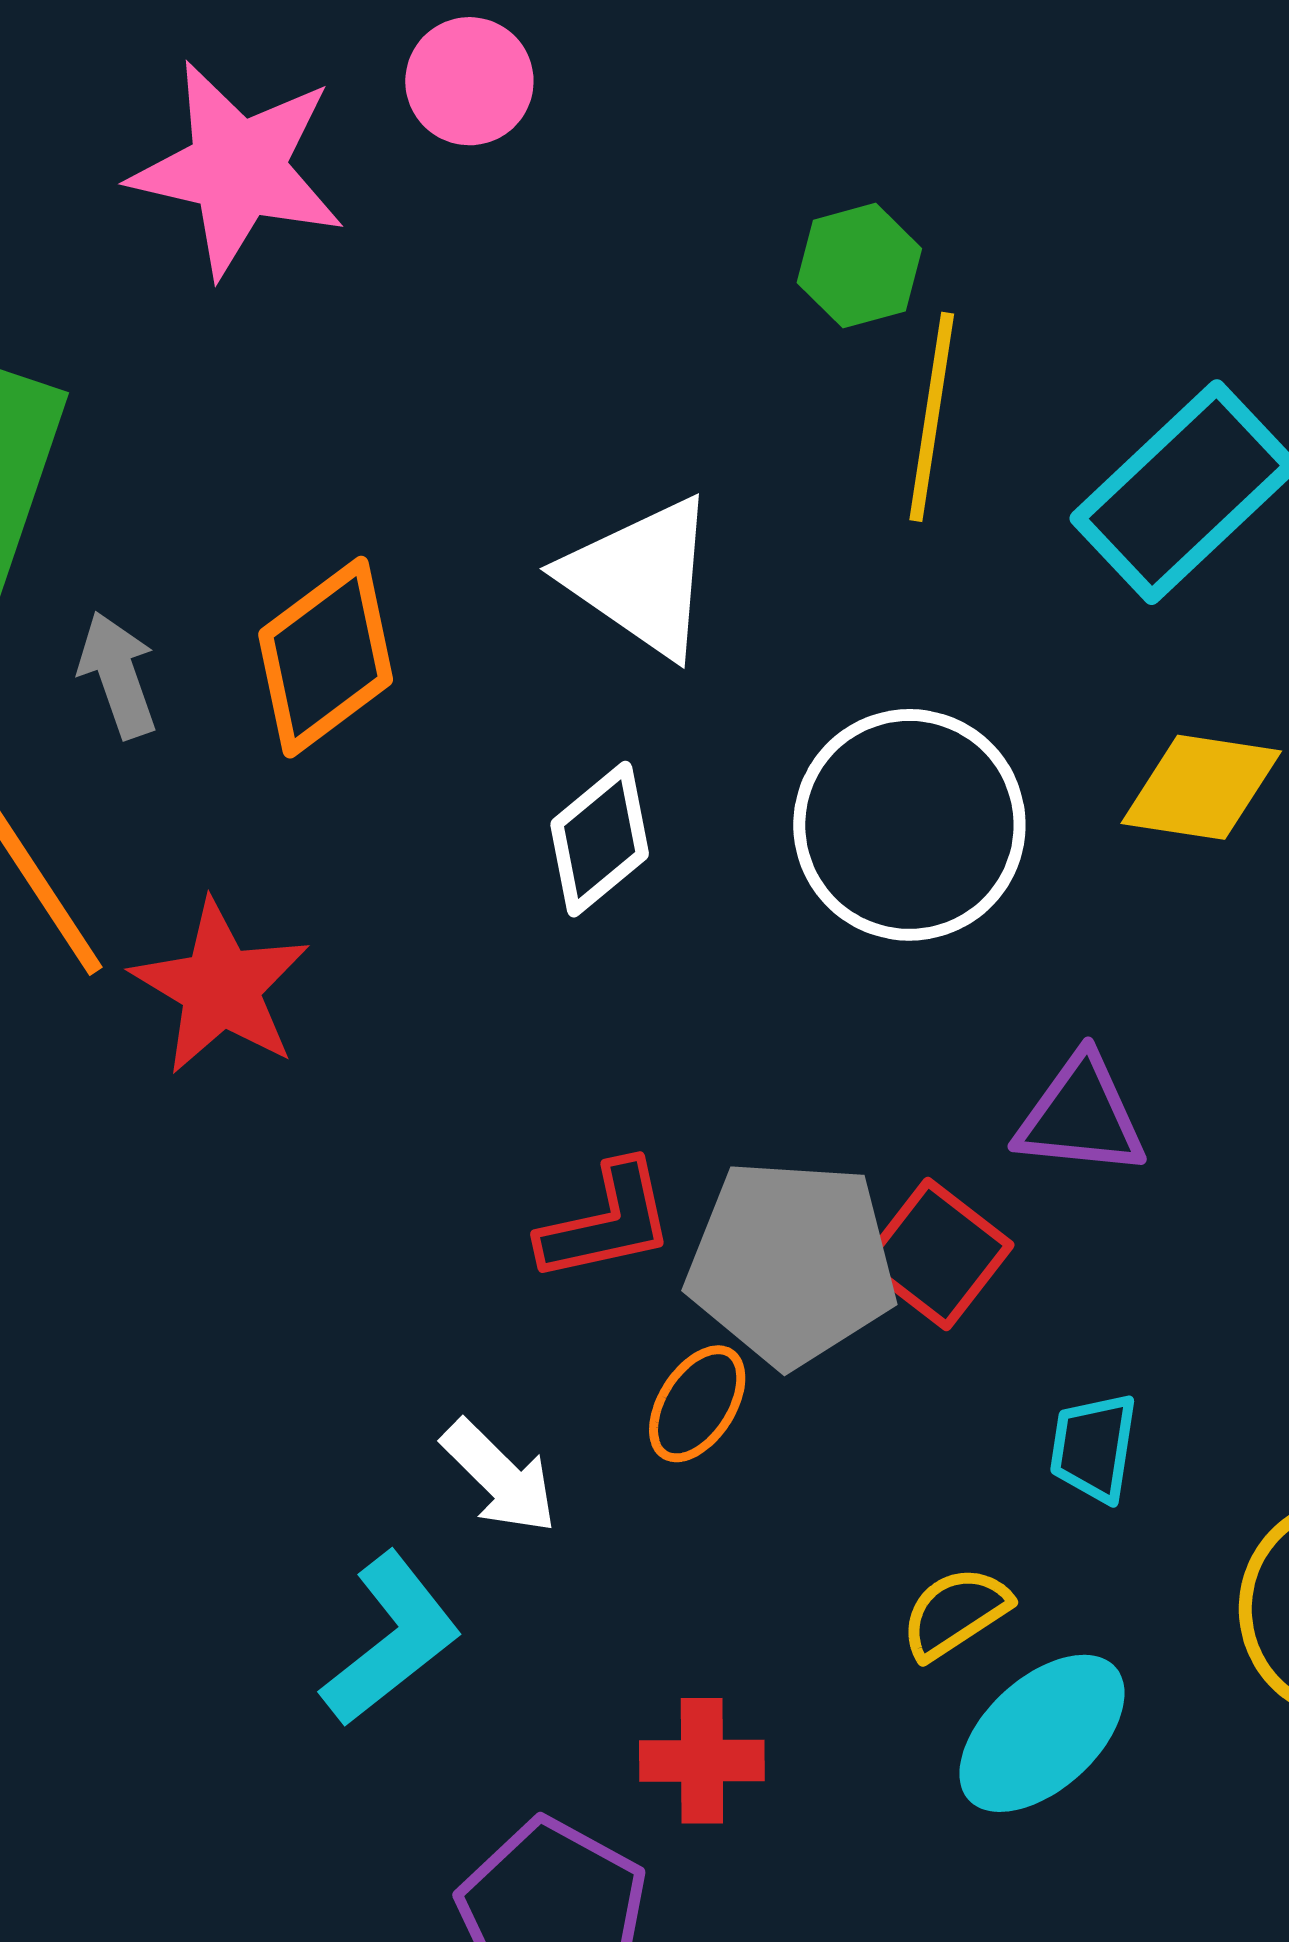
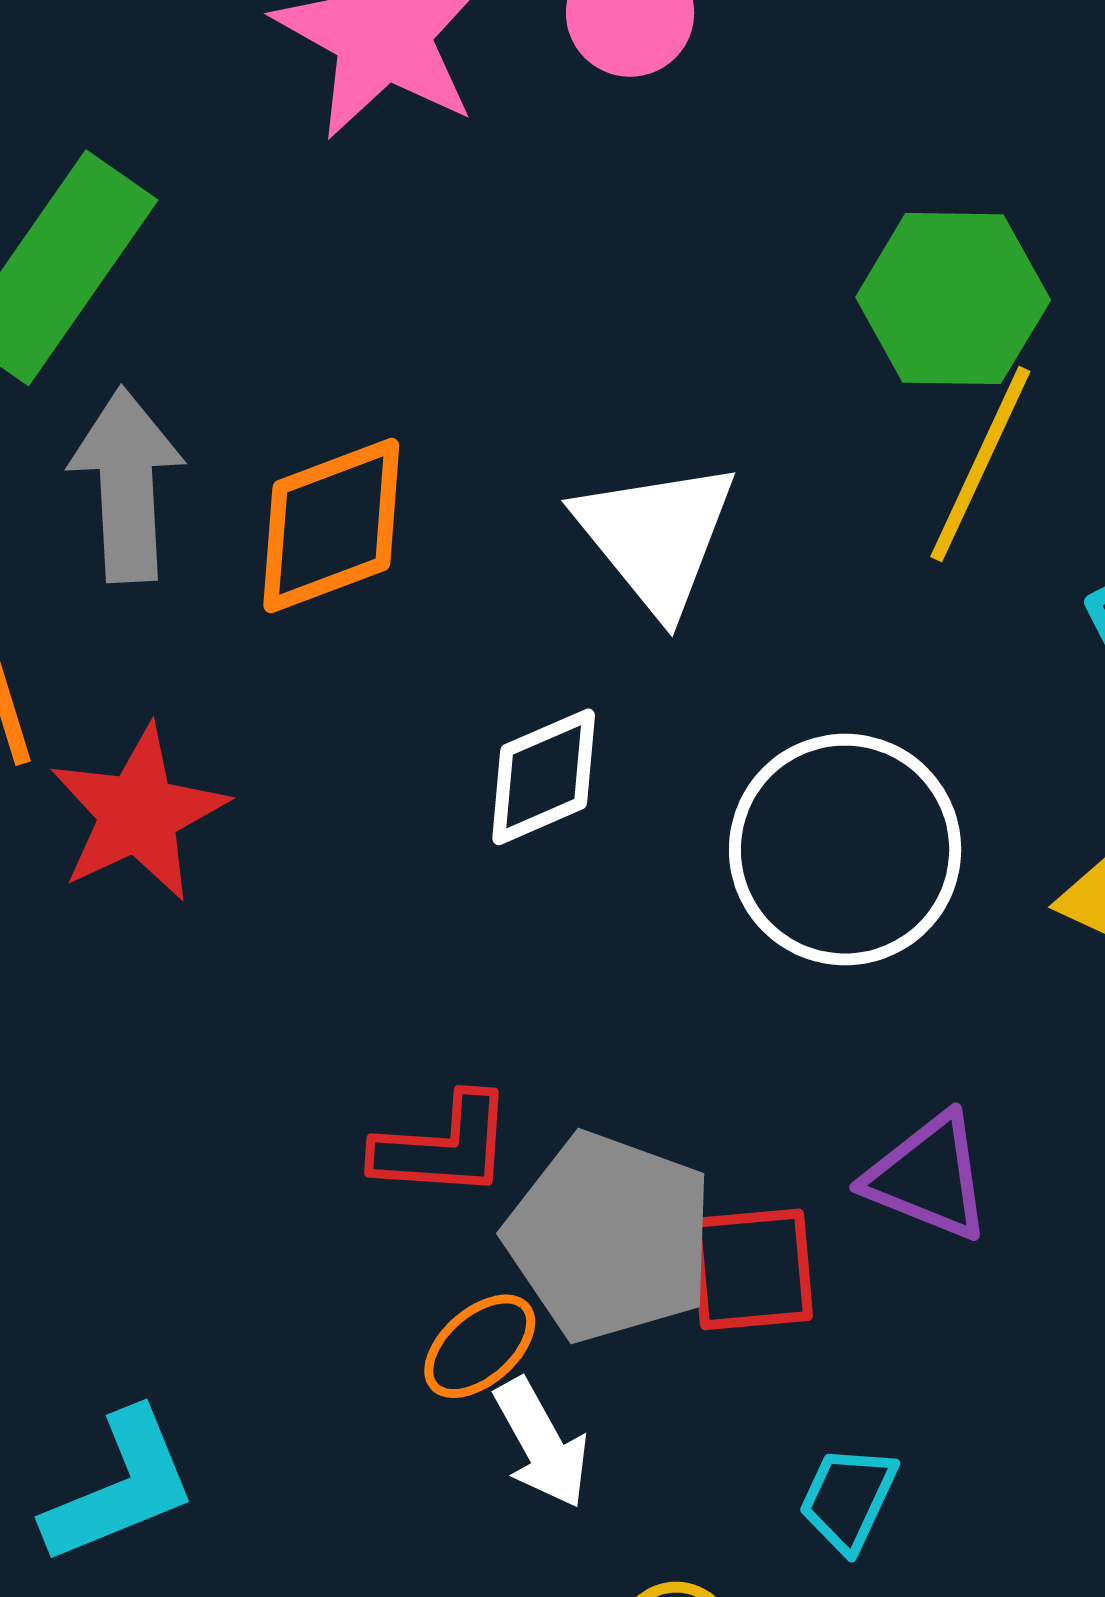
green hexagon: (859, 266) -> (953, 299), size x1.5
gray arrow: (118, 675) -> (127, 485), size x1.5
red square: (937, 1254) -> (752, 1269), turned 31
white arrow: (499, 1477) -> (542, 1443), moved

